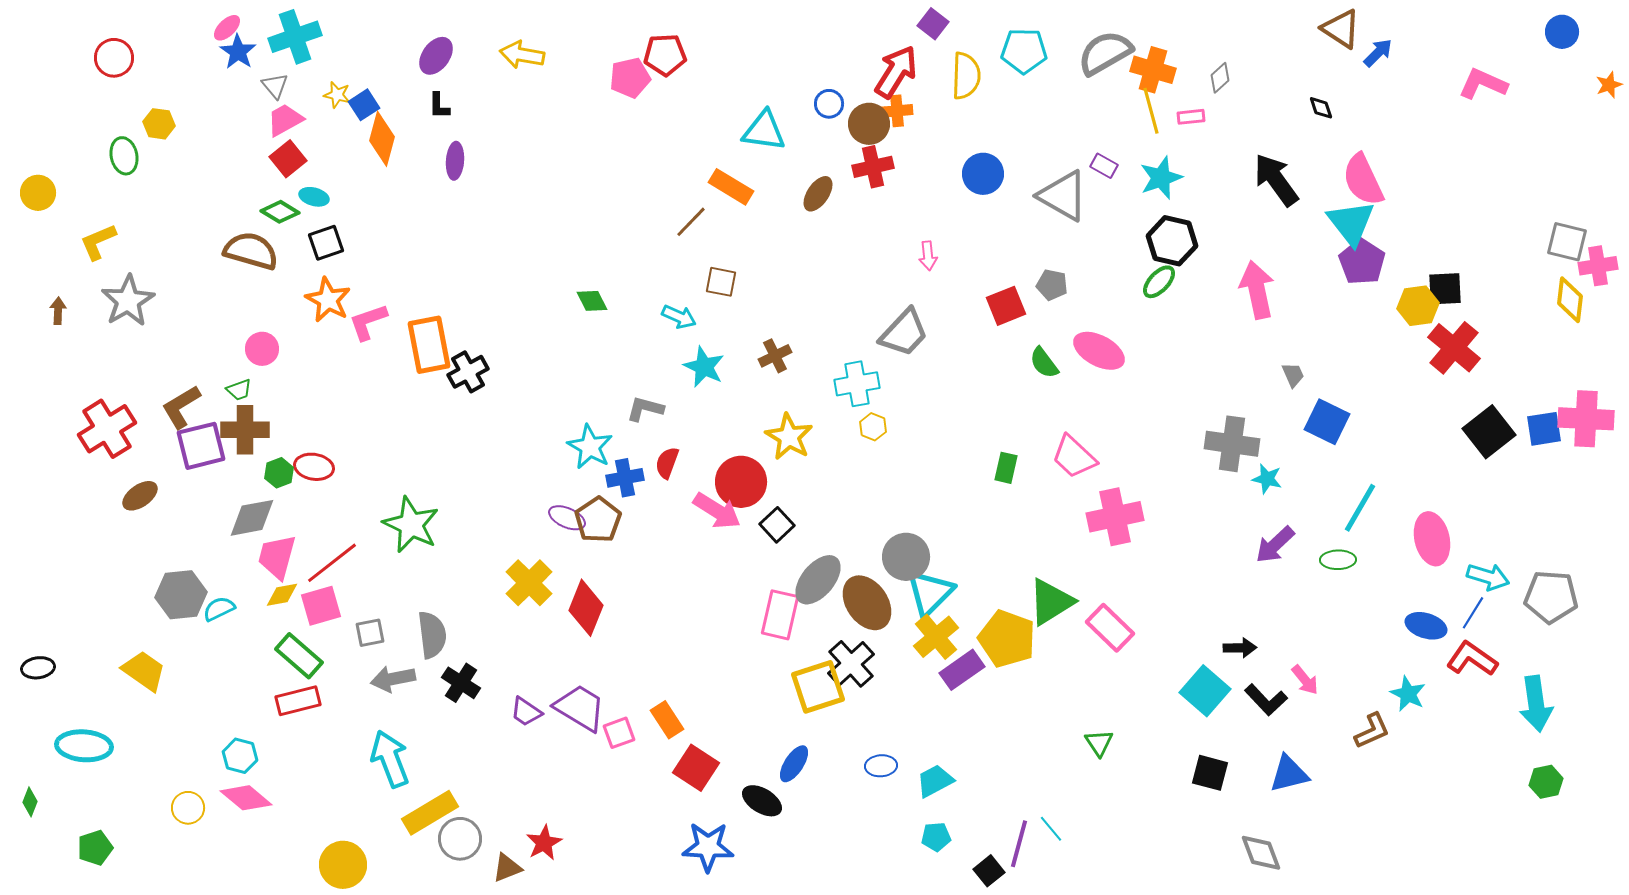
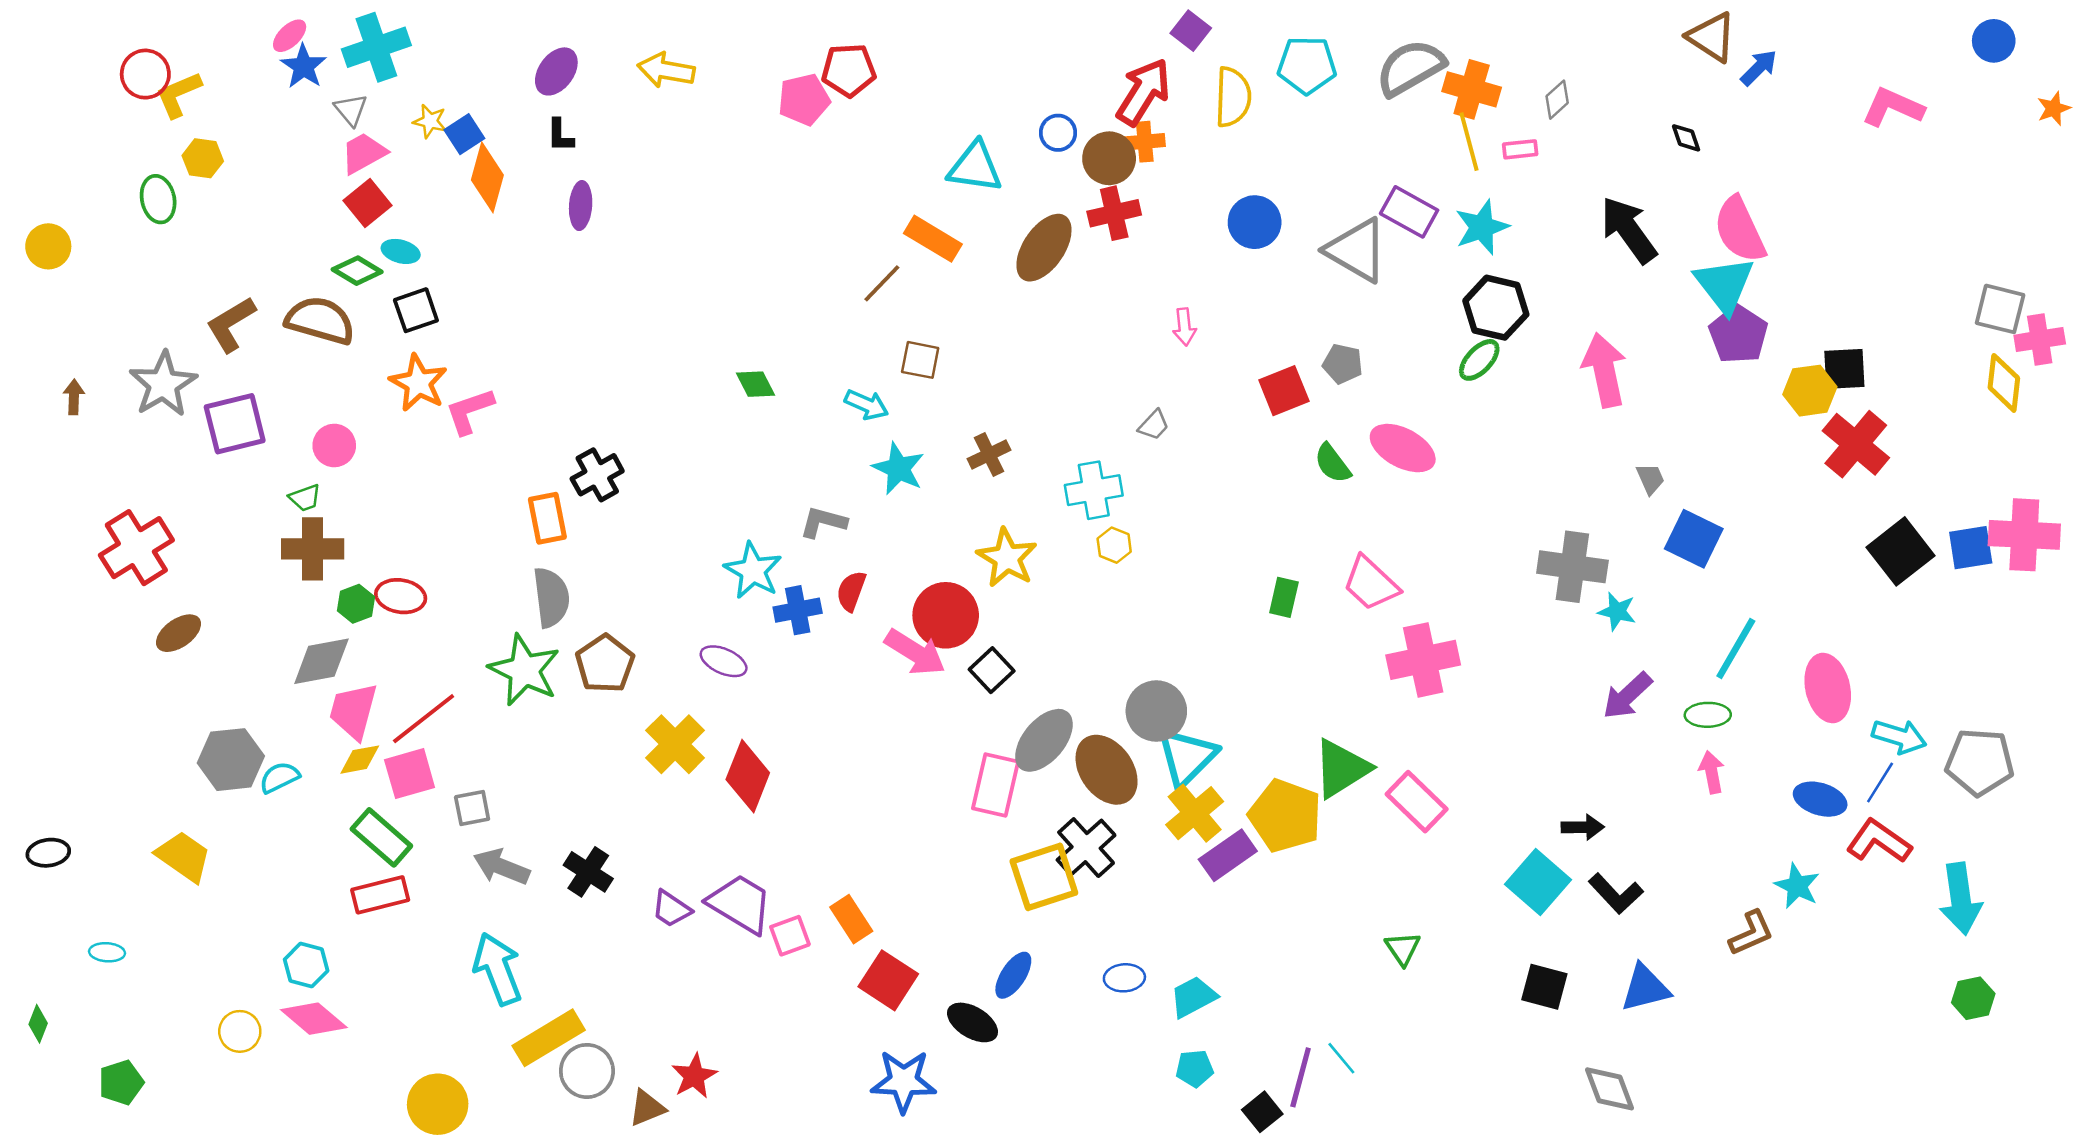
purple rectangle: (1104, 166) -> (1409, 212), size x1.6
brown ellipse: (818, 194) -> (1044, 248), size x1.5
yellow L-shape: (98, 242) -> (179, 94), moved
gray trapezoid: (904, 333) -> (1154, 425), size x0.5
orange rectangle: (429, 345) -> (547, 518), moved, size x0.7
brown L-shape: (181, 407) -> (231, 324), moved
purple square: (201, 446) -> (235, 424), moved
brown pentagon: (598, 520) -> (605, 664), moved
gray semicircle: (432, 635) -> (551, 597), moved
gray arrow: (393, 679) -> (501, 867), turned 33
pink arrow: (1305, 680) -> (1712, 772), moved, turned -152
cyan ellipse: (84, 746) -> (107, 952), size x0.5

